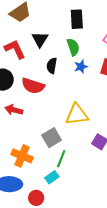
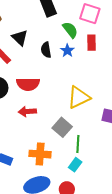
green semicircle: (73, 47) -> (70, 30), moved
black semicircle: (52, 66) -> (46, 50), moved
red arrow: (14, 110) -> (27, 111), moved

